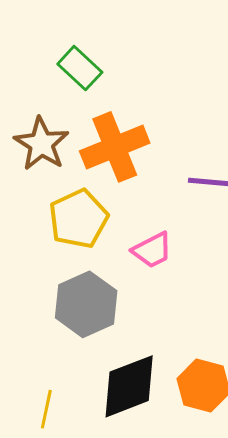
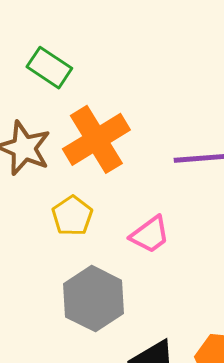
yellow pentagon: (78, 219) -> (72, 216), size x0.7

